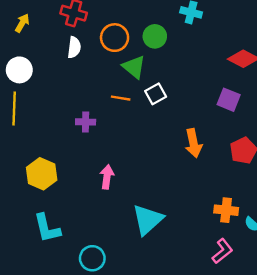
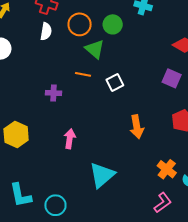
white square: (156, 94) -> (115, 82), moved
orange arrow: (193, 143) -> (137, 127), moved
orange cross: (226, 210) -> (167, 169), turned 30
cyan L-shape: (47, 228) -> (20, 195), moved

